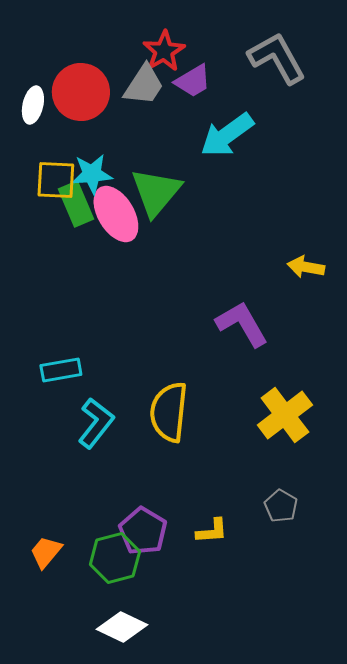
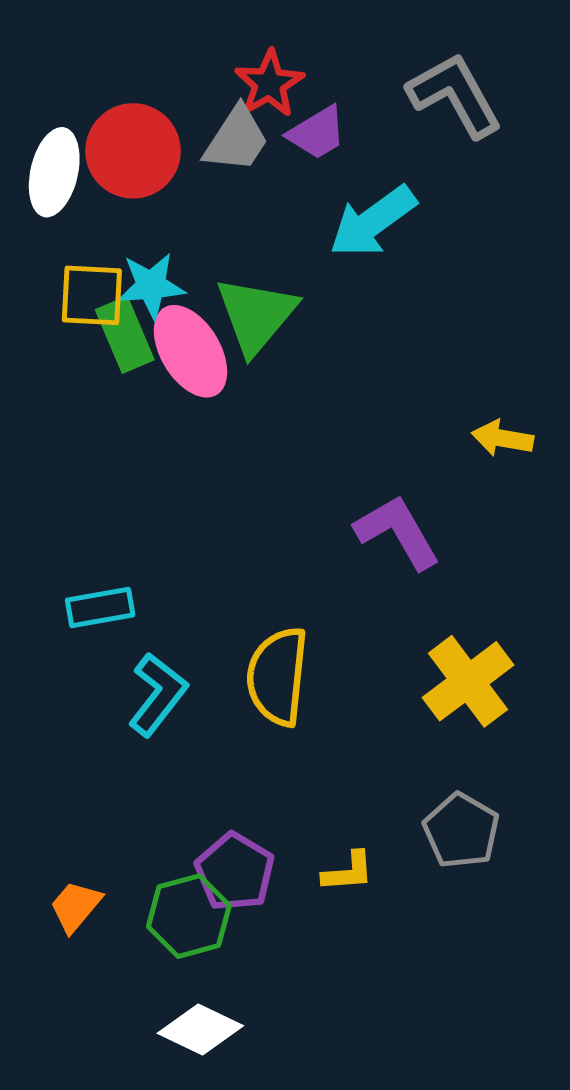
white ellipse: (33, 105) -> (54, 172), size x1.4
gray pentagon: (281, 506) -> (461, 831), size x1.4

